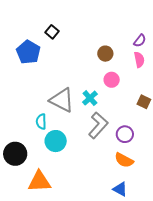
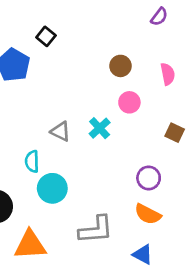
purple semicircle: (140, 41) -> (159, 17), moved
gray triangle: (62, 100) -> (61, 131), size x0.6
gray L-shape: (98, 125) -> (96, 230), moved, turned 44

